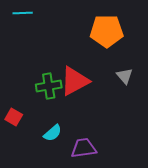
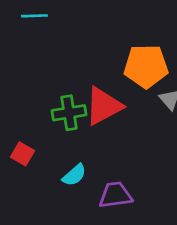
orange pentagon: (107, 31) -> (146, 66), moved

